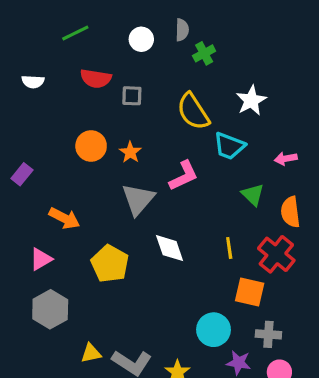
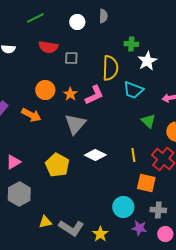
green cross: (204, 53) -> (131, 44), moved, turned 32
yellow semicircle: (193, 111) -> (110, 68), turned -145
pink L-shape: (184, 176) -> (94, 95), moved
orange arrow: (64, 218) -> (31, 115), moved
white diamond: (170, 248) -> (95, 155), turned -45

